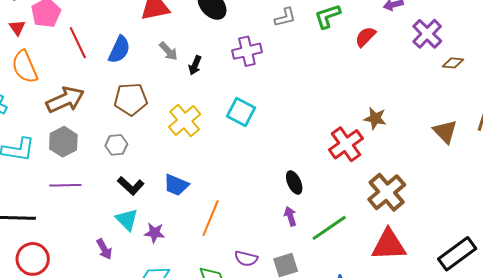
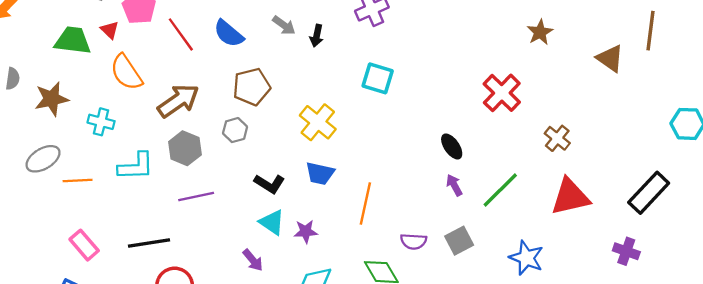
blue semicircle: (119, 50) -> (229, 34), turned 116
brown star: (375, 118) -> (540, 32), moved, turned -30
yellow cross: (185, 120) -> (318, 122), moved
gray hexagon: (116, 145) -> (235, 130), moved
brown cross: (387, 192) -> (557, 138), size x0.6

